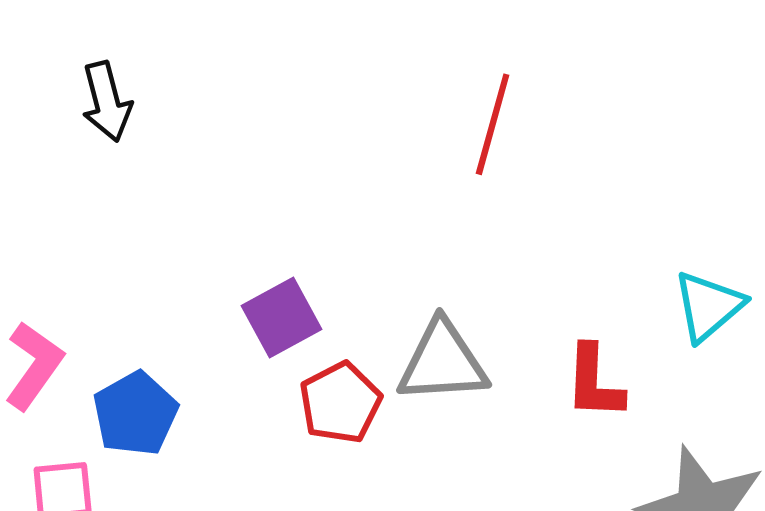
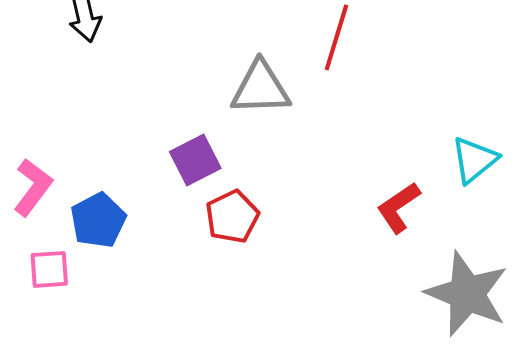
gray triangle: (443, 362) -> (261, 88), moved
red L-shape: (594, 382) -> (398, 208), turned 52

